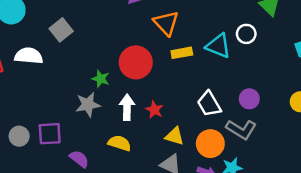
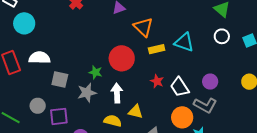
gray square: (61, 30) -> (60, 79), moved, turned -36
white circle: (246, 34) -> (222, 36), moved
red star: (154, 110) -> (157, 81), moved
gray circle: (19, 136) -> (38, 106), moved
yellow triangle: (174, 136) -> (135, 112), moved

